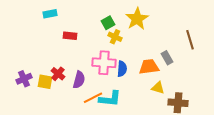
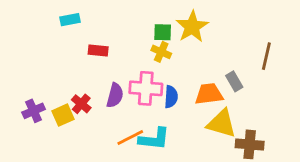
green square: (108, 23) -> (163, 32), moved, turned 32
brown line: (190, 40) -> (266, 56), turned 30
purple semicircle: (79, 80) -> (115, 95), moved
yellow square: (45, 82) -> (63, 115), turned -35
yellow triangle: (158, 88) -> (222, 123), size x1.6

